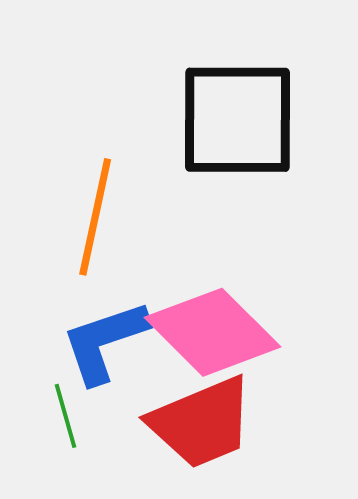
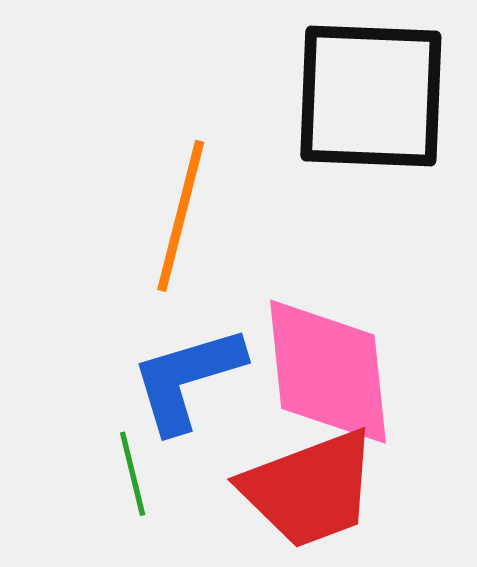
pink diamond: (212, 332) -> (328, 372), turned 37

